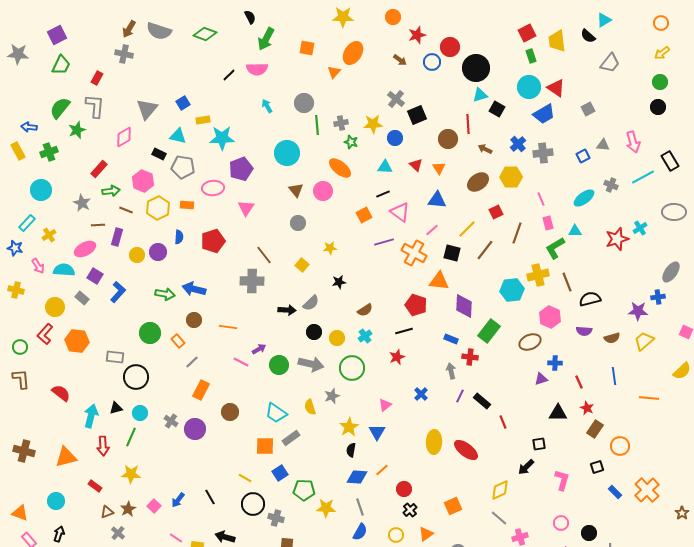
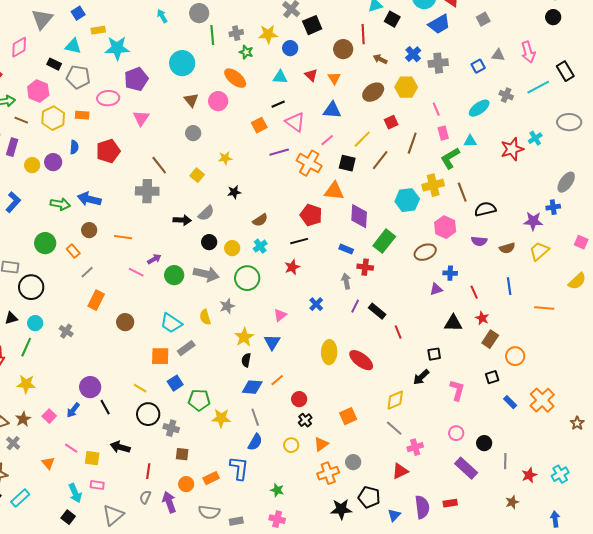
purple circle: (195, 429) -> (90, 387), moved

